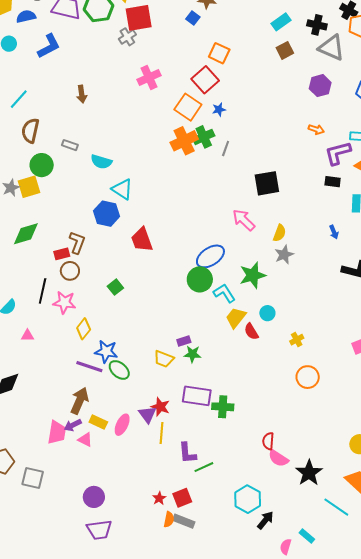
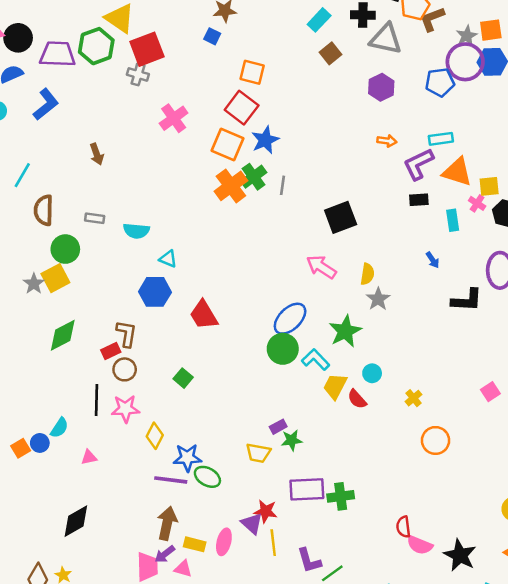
gray cross: (127, 37) -> (138, 74), turned -30
blue star: (219, 109) -> (265, 140), size x1.6
cyan triangle: (122, 189) -> (168, 259), size x0.7

